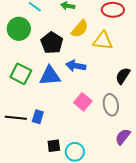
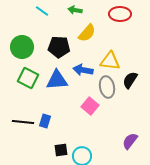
green circle: (19, 29) -> (22, 47), moved
yellow triangle: (103, 41) -> (110, 61), moved
black pentagon: (52, 43) -> (59, 47), turned -30
gray ellipse: (111, 105) -> (107, 87), moved

